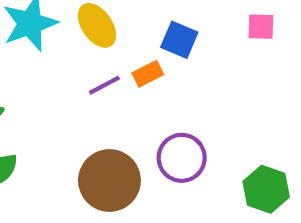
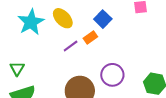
blue square: (179, 40) -> (103, 19), turned 30

